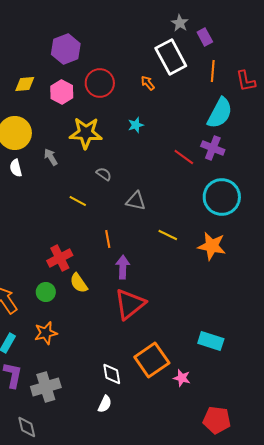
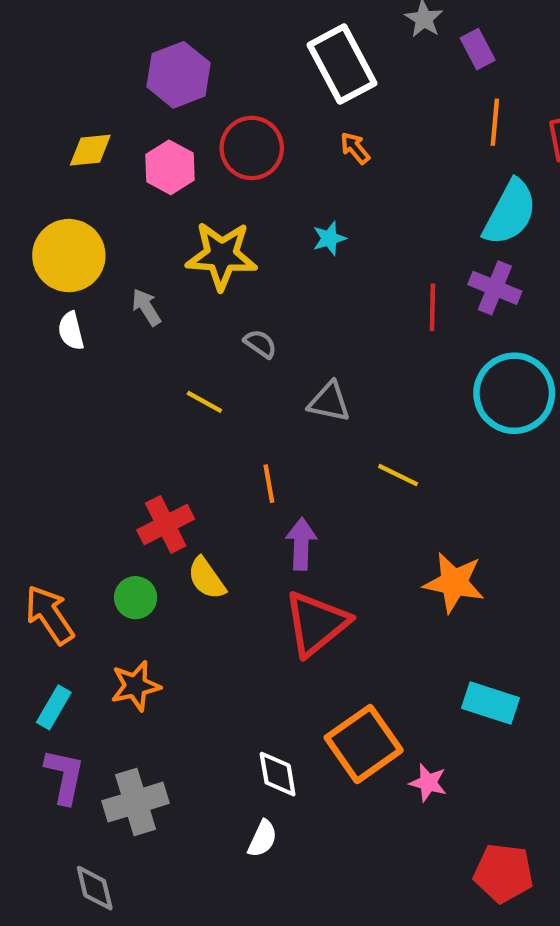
white rectangle: (171, 57) -> (342, 64), moved
red line: (184, 157) -> (432, 307), turned 55
orange star: (212, 246) -> (454, 583), moved

